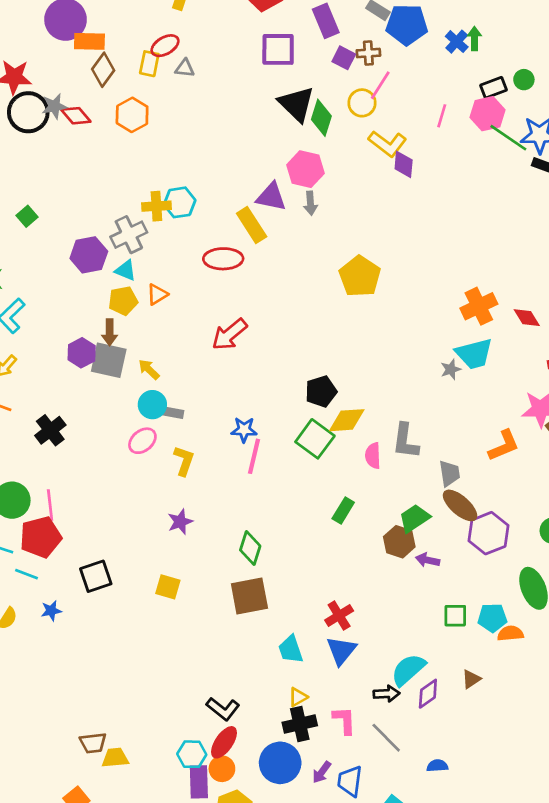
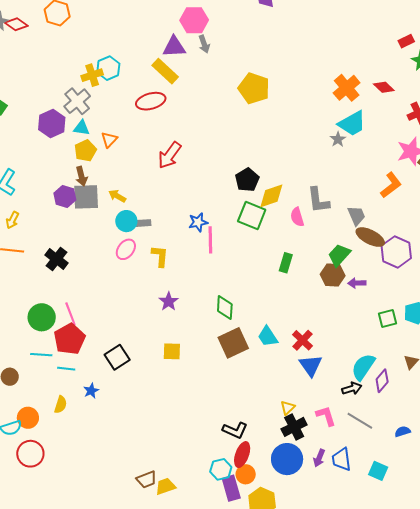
cyan trapezoid: (291, 649) -> (268, 336), moved

